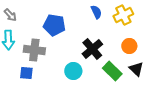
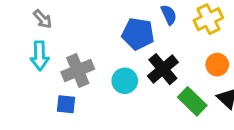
blue pentagon: (54, 25) -> (138, 34), moved
gray cross: (34, 50) -> (78, 70), turned -30
cyan circle: (73, 71) -> (125, 81), moved

